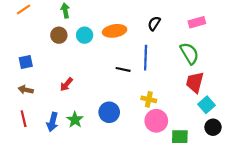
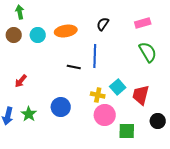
green semicircle: (189, 53) -> (148, 52), moved
red trapezoid: (195, 82) -> (141, 95), moved
cyan square: (207, 105) -> (118, 87), moved

